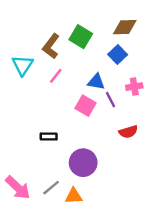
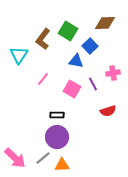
blue square: (118, 54) -> (90, 46), moved
pink line: (56, 76) -> (43, 79), moved
blue triangle: (96, 82) -> (76, 61), moved
black rectangle: (49, 137) -> (57, 115), moved
purple circle: (83, 163) -> (57, 137), moved

